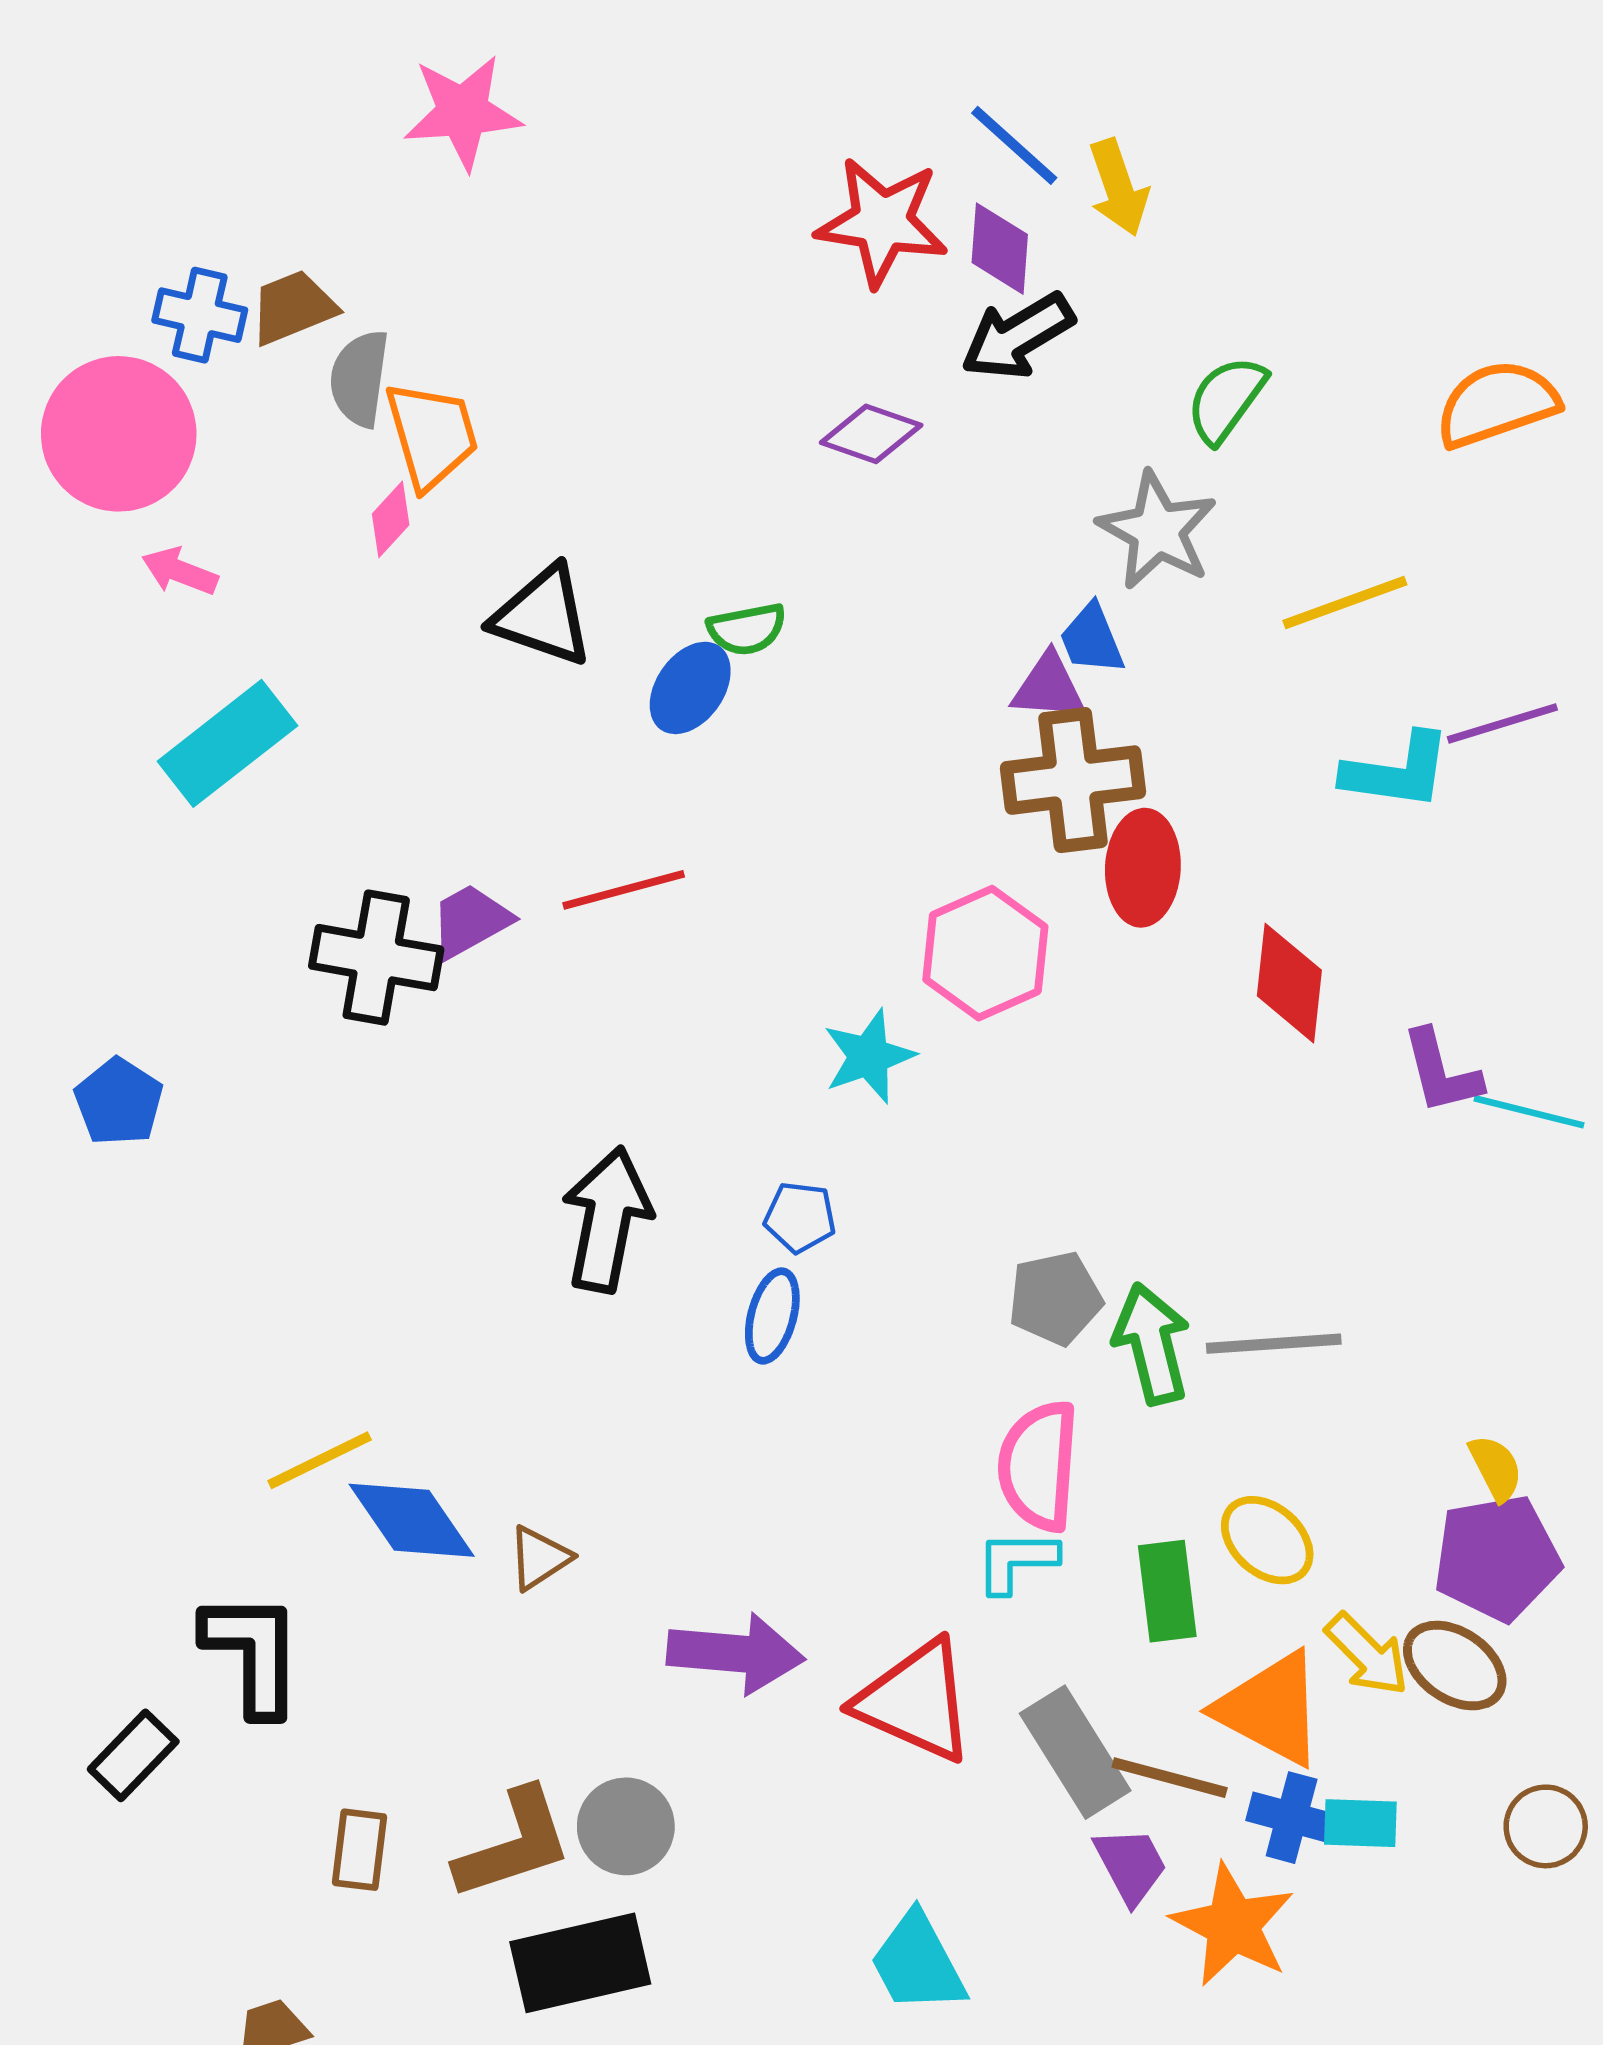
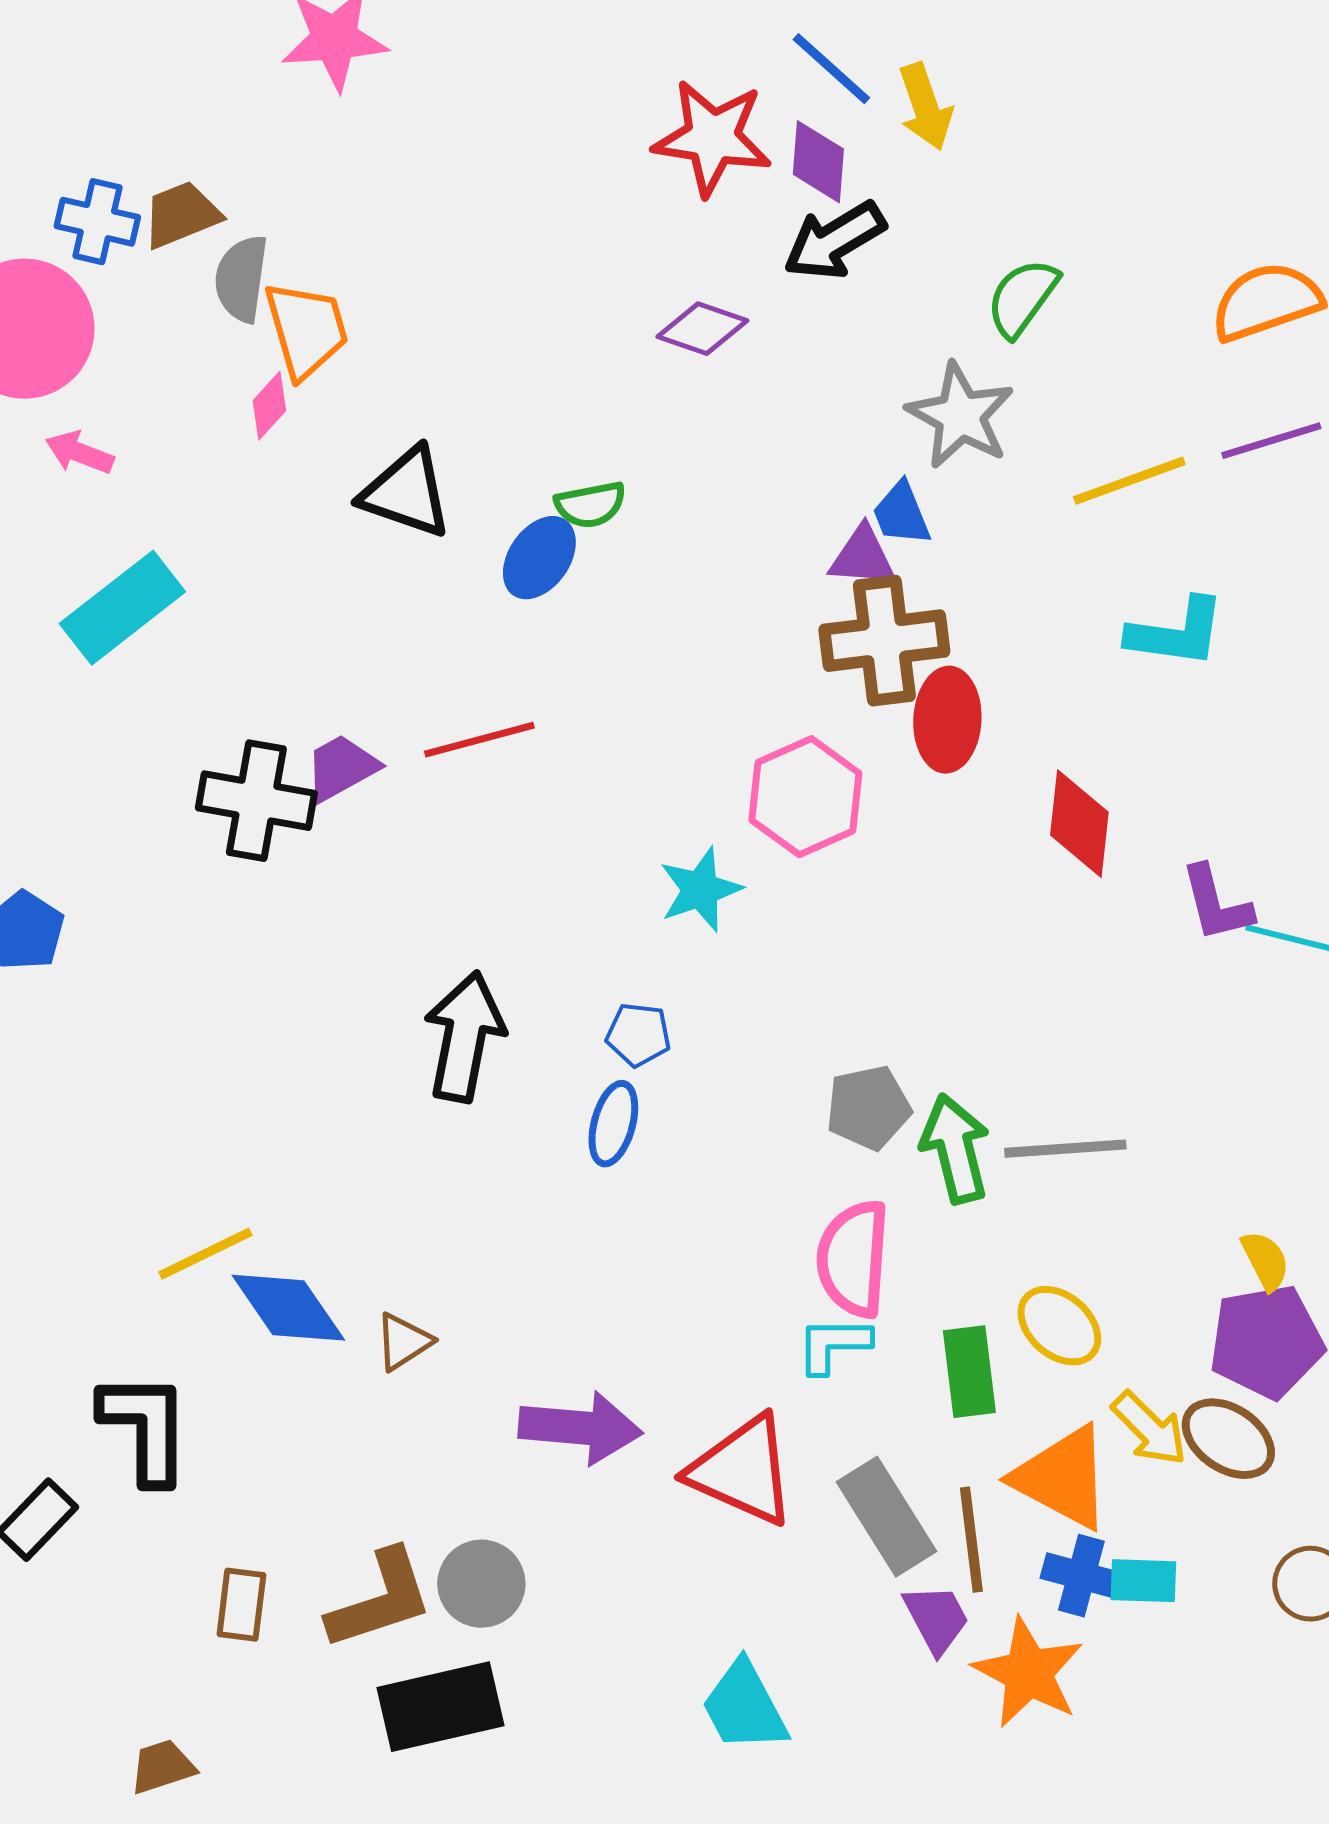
purple line: (1502, 723) -> (1271, 441), moved
brown line: (1170, 1778) -> (971, 1540), turned 68

